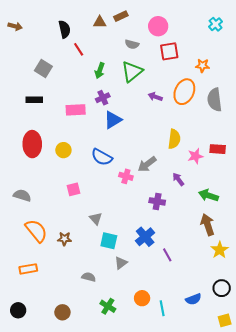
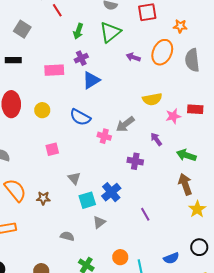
yellow semicircle: (174, 139) -> (152, 99), turned 72
blue cross: (145, 237) -> (111, 192), moved
cyan square: (109, 241) -> (87, 200), turned -30

